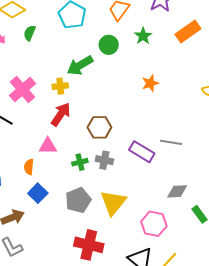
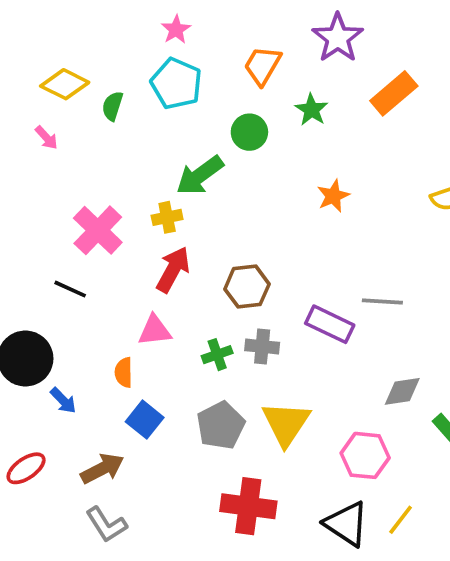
green semicircle: (30, 33) -> (112, 106), moved

